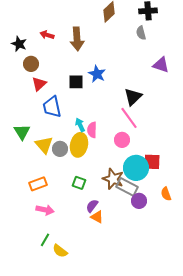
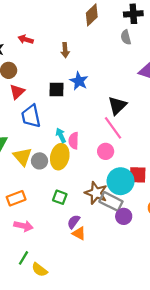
brown arrow: (77, 39) -> (65, 50), moved, size x0.6

